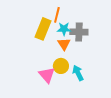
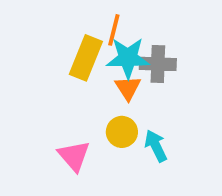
cyan star: (64, 29) -> (128, 58), size x1.5
pink triangle: (47, 75) -> (74, 156), moved

